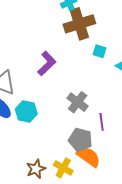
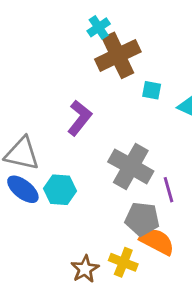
gray cross: (78, 102) -> (131, 166), size x1.4

